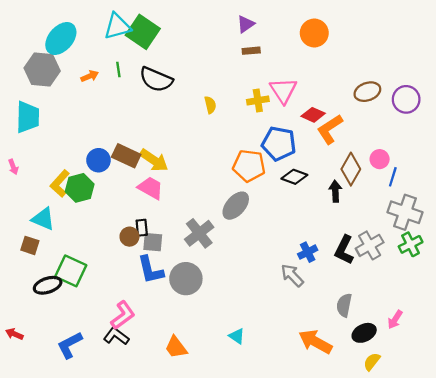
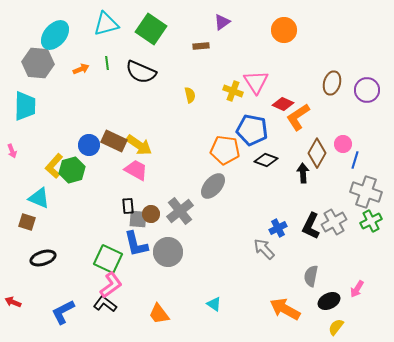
green square: (143, 32) -> (151, 29), moved
brown rectangle: (251, 51) -> (201, 46), moved
brown ellipse: (367, 92) -> (332, 83), turned -55
yellow cross: (258, 100) -> (233, 91), turned 30
brown circle: (129, 237) -> (151, 214), moved
green square: (71, 271) -> (108, 259), moved

